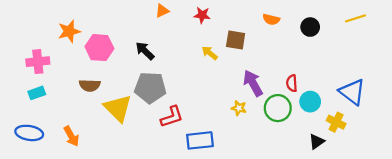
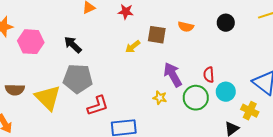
orange semicircle: (271, 19) -> (186, 27), moved
yellow arrow: (210, 53) -> (133, 47), turned -77
brown semicircle: (90, 85) -> (15, 90), moved

